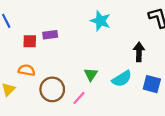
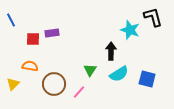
cyan star: (100, 21) -> (130, 30), moved
black arrow: (139, 52) -> (111, 51), moved

